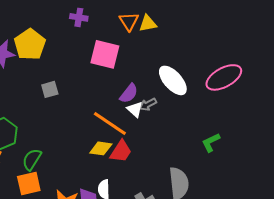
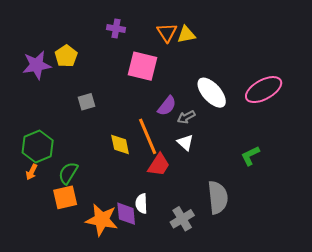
yellow pentagon: (30, 44) -> (66, 56), size x0.7
white triangle: (135, 109) -> (185, 142), moved
orange line: (110, 123) -> (148, 136), turned 33
yellow diamond: (101, 148) -> (120, 144), moved, turned 70

